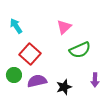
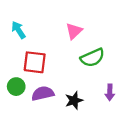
red square: (30, 54) -> (35, 62), turned -35

